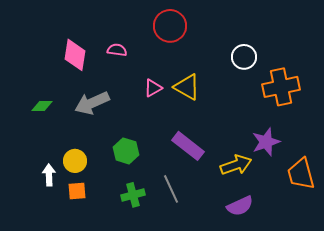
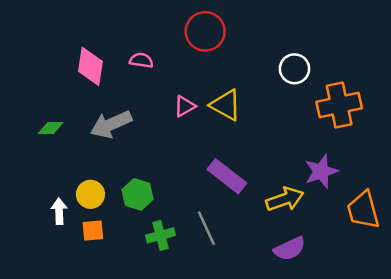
green hexagon: (126, 151) -> (138, 194), moved

